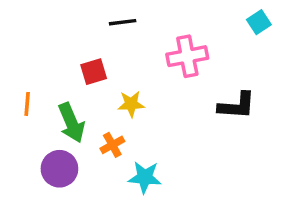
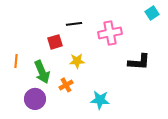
black line: (123, 22) -> (74, 24), moved
cyan star: (145, 177) -> (100, 100), moved

